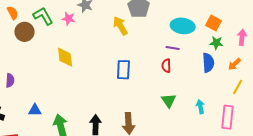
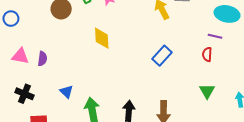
blue rectangle: (123, 70) -> (162, 56), turned 36
blue triangle: (35, 110) -> (66, 92), turned 40

